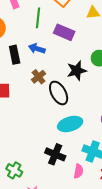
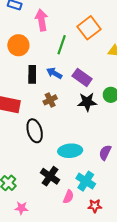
purple rectangle: (64, 32) -> (82, 77), moved
black ellipse: (59, 93) -> (35, 131), moved

